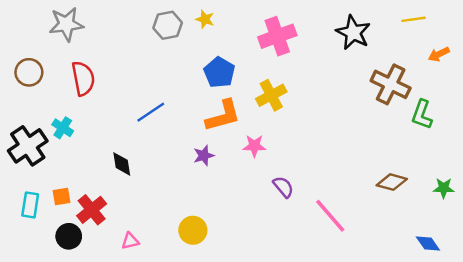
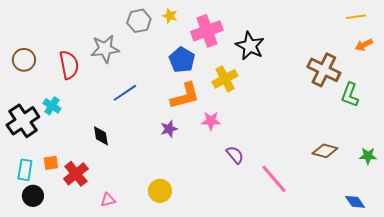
yellow line: (413, 19) -> (356, 17), moved
gray star: (66, 24) -> (105, 49), moved
black star: (353, 33) -> (250, 46), moved
pink cross: (277, 36) -> (207, 31), moved
black circle: (69, 236) -> (33, 196), moved

